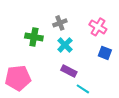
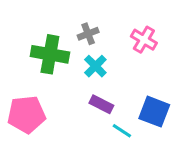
green cross: (34, 37) -> (50, 54), size x1.4
blue square: (105, 53) -> (154, 112), moved, size x1.5

